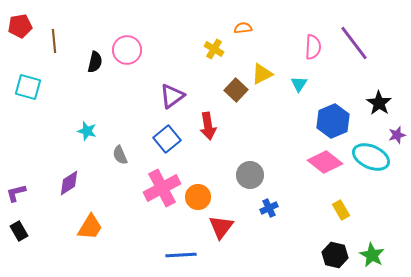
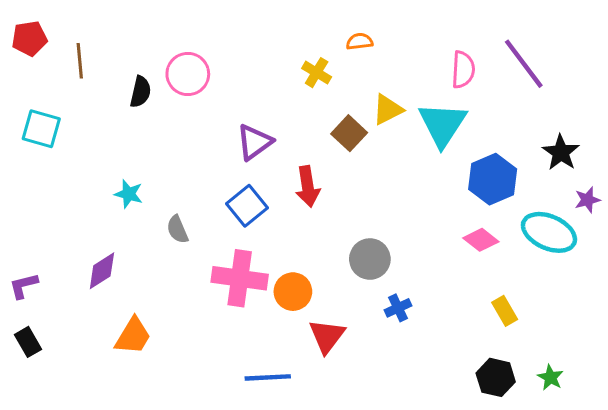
cyan triangle: (299, 84) -> (442, 124), size x2.0
pink diamond: (325, 162) -> (481, 240), size x0.7
pink cross: (162, 188) -> (240, 278), turned 36
green star: (372, 255) -> (550, 377), size x0.7

